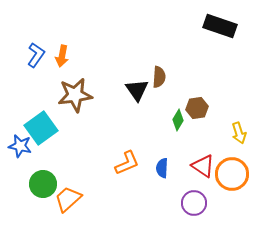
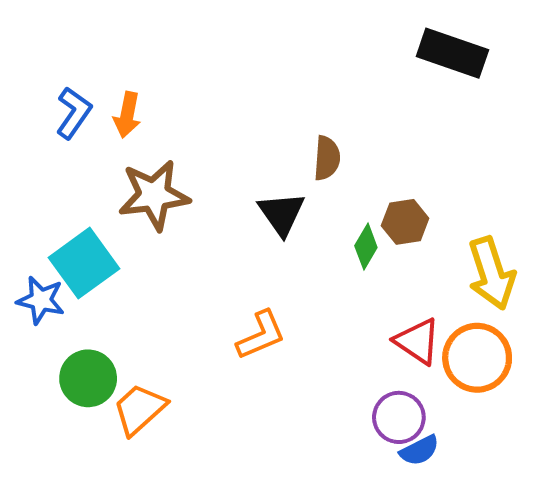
black triangle: (137, 90) -> (282, 214), moved
yellow arrow: (239, 133) -> (492, 273), size x1.6
blue semicircle: (162, 168) -> (419, 450), moved, turned -120

